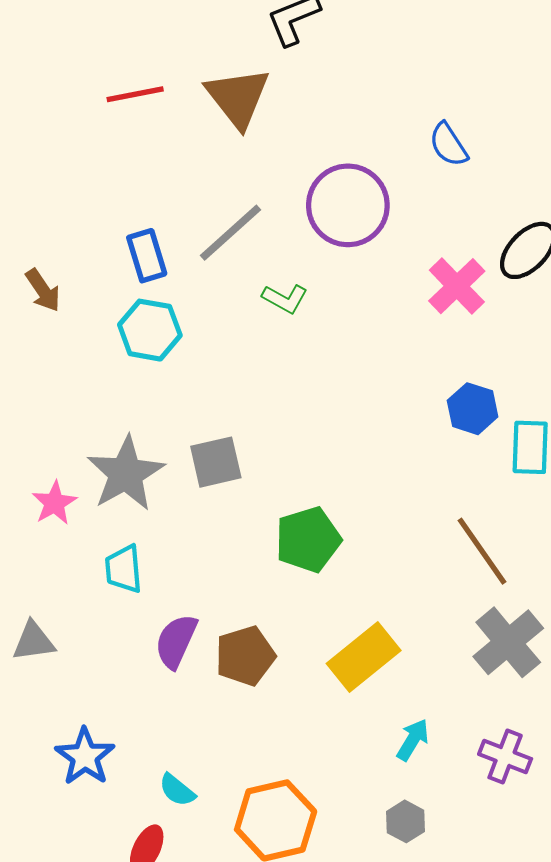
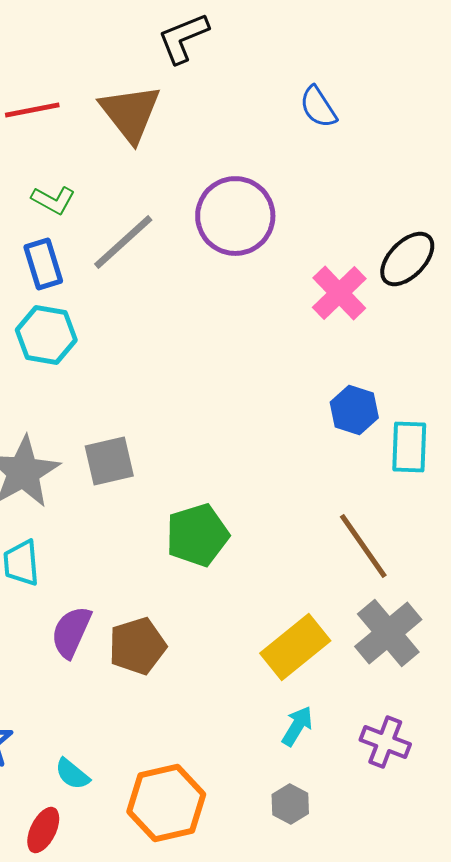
blue semicircle: (448, 145) -> (318, 107), moved
green L-shape: (285, 299) -> (53, 200), moved
yellow rectangle: (364, 657) -> (295, 647), moved

